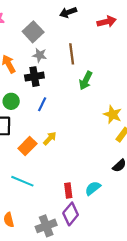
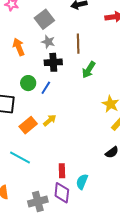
black cross: (34, 77) -> (53, 62), moved
green circle: (11, 101) -> (28, 83), moved
cyan semicircle: (93, 188) -> (82, 182), moved, turned -35
purple diamond: (71, 214) -> (62, 193), turned -40

